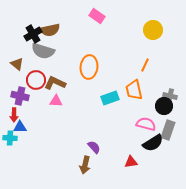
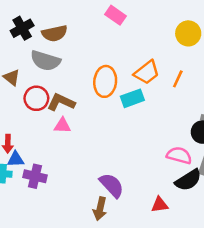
black cross: (33, 34) -> (22, 28), moved
orange trapezoid: (134, 90) -> (147, 72), moved, turned -115
purple cross: (20, 96) -> (35, 176), moved
cyan rectangle: (110, 98) -> (132, 98), moved
purple semicircle: (94, 147) -> (112, 185), size x1.5

